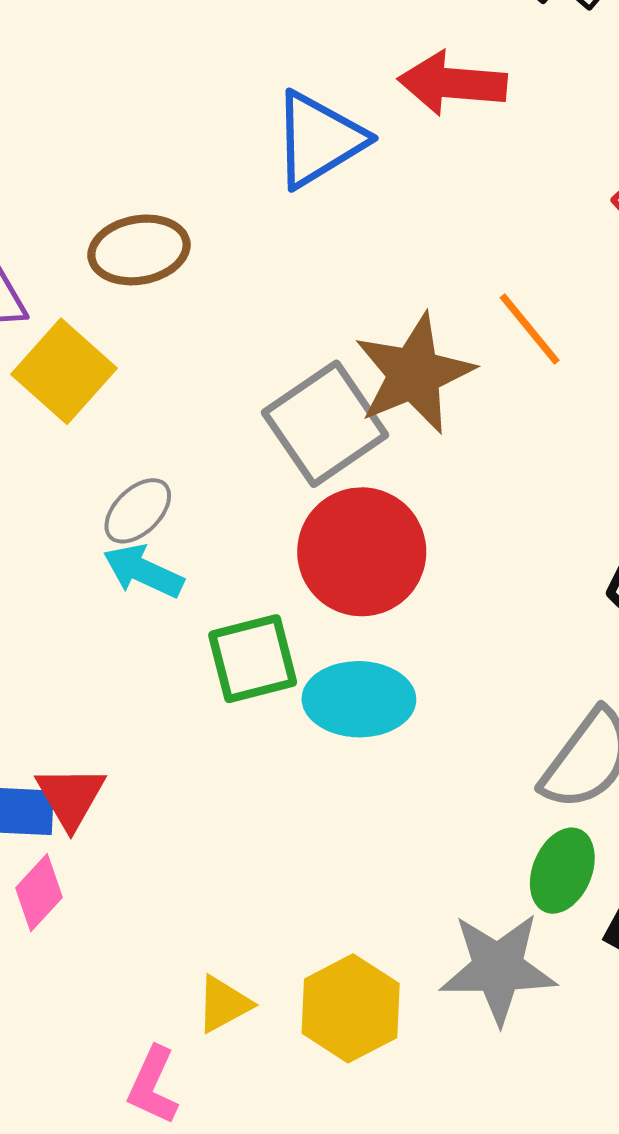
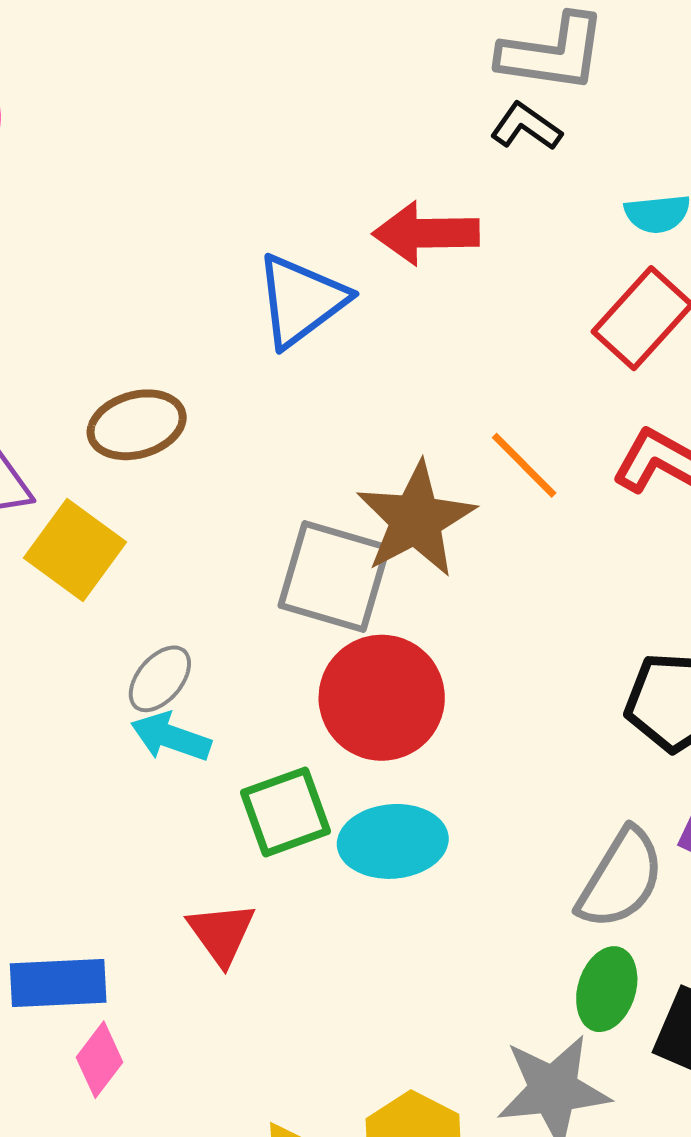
gray square: (325, 424) -> (334, 577), turned -34
red triangle: (71, 797) -> (221, 933), moved

